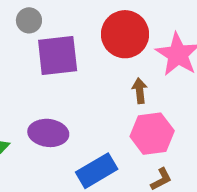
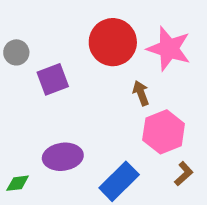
purple square: (58, 56) -> (53, 79), size x0.7

